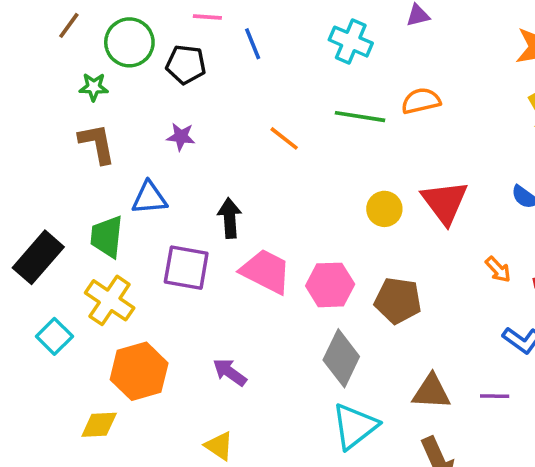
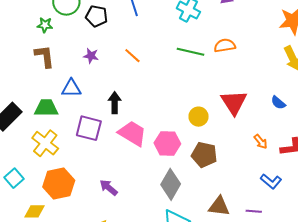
orange line: (284, 138) -> (132, 56), moved
yellow circle: (384, 209) -> (199, 117), moved
green trapezoid: (107, 237) -> (46, 108), turned 80
cyan square: (54, 336) -> (14, 178), moved

